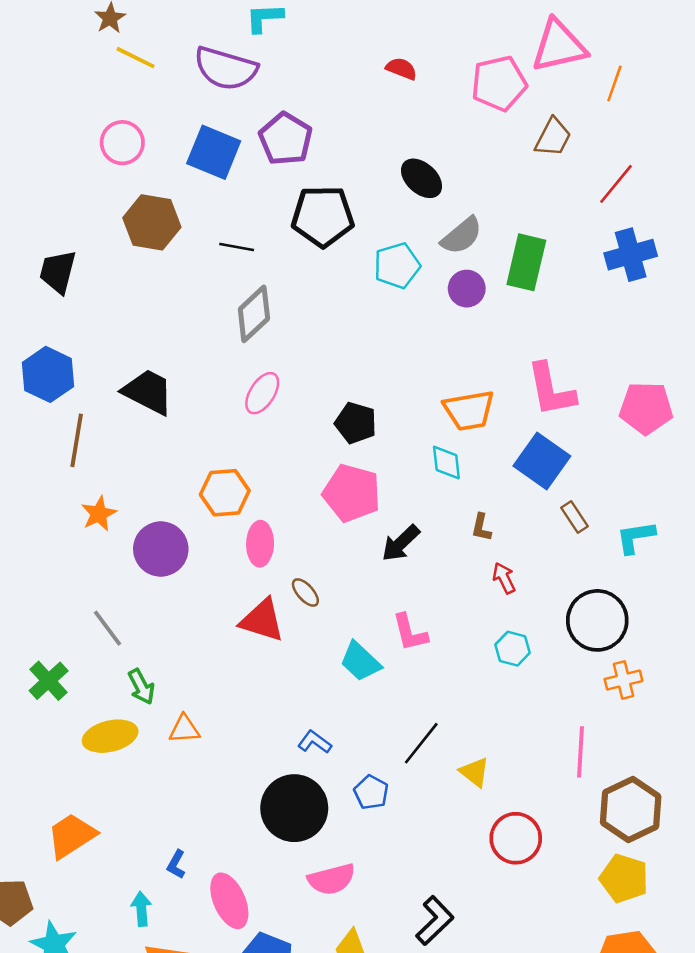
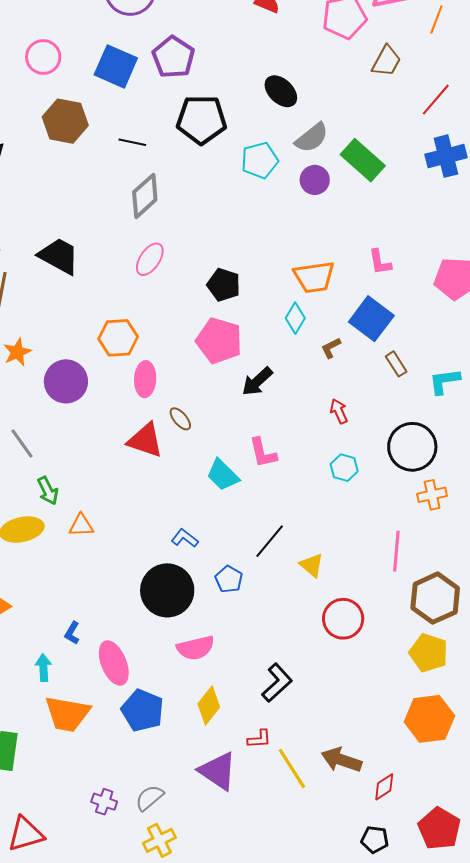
green rectangle: (526, 262) -> (363, 160), turned -63
pink L-shape: (551, 390) -> (380, 262), size x0.6
cyan diamond: (446, 463) -> (295, 318), turned 36
brown L-shape: (481, 527) -> (331, 348), moved, turned 50

